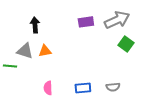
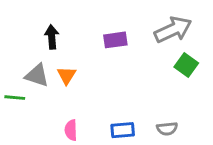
purple rectangle: (86, 22) -> (115, 40), moved
orange triangle: (45, 51) -> (67, 75), turned -48

